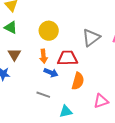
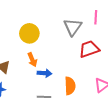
red trapezoid: (68, 58) -> (89, 49), moved
orange semicircle: (78, 81) -> (70, 86), moved

